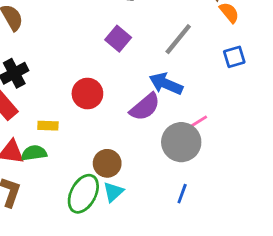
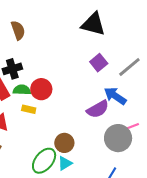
purple square: (118, 39) -> (99, 63), moved
red circle: (87, 94) -> (41, 89), moved
green semicircle: (34, 153) -> (22, 90), moved

